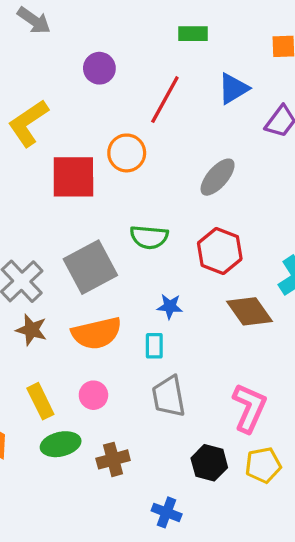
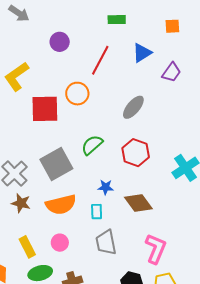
green semicircle: (149, 237) -> (92, 145), turned 135
brown diamond: (250, 311) -> (138, 203), moved

